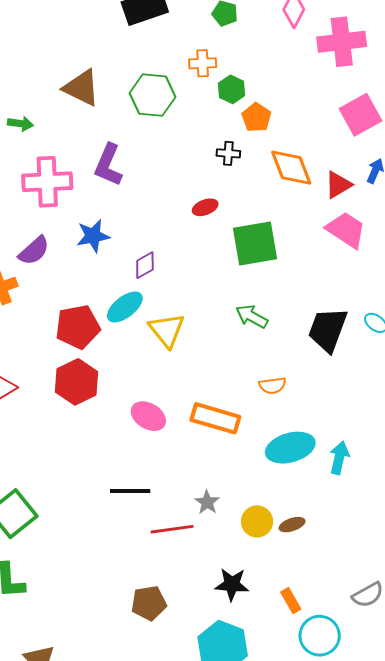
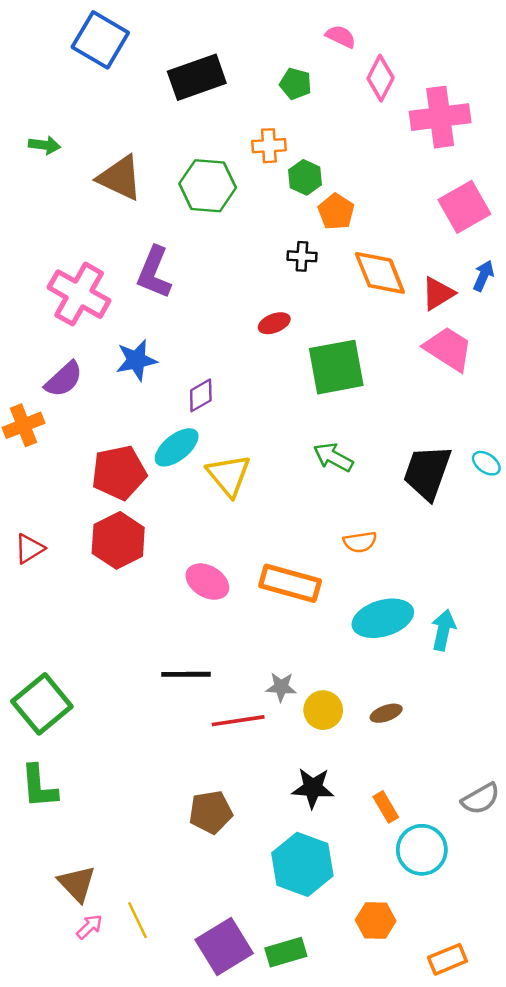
green arrow: (20, 124) -> (44, 145), moved
pink cross: (47, 182) -> (79, 294), turned 33
gray star: (207, 502) -> (281, 687), turned -30
yellow circle: (257, 521) -> (323, 710), moved

